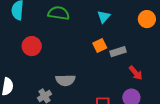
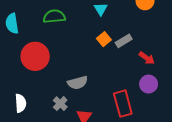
red circle: (32, 46) -> (35, 56), size x1.4

